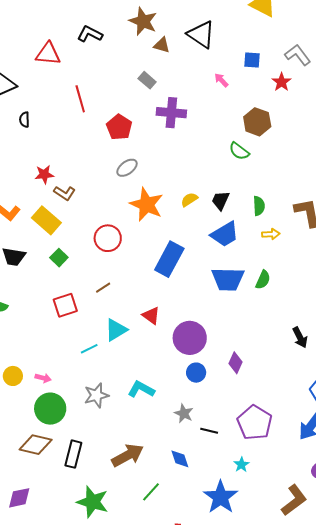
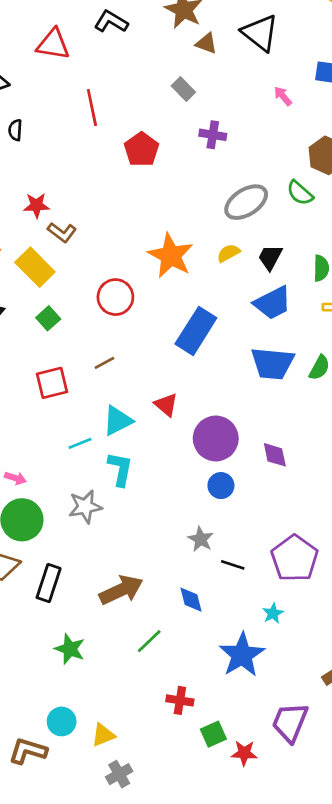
purple cross: (171, 113) -> (213, 135), size x0.7
gray ellipse: (127, 168) -> (246, 202), moved, size x1.5
purple diamond: (236, 363) -> (275, 455), moved, turned -40
cyan L-shape: (141, 389) -> (120, 469), moved, turned 68
green star: (93, 502) -> (70, 649), size x0.7

